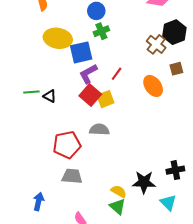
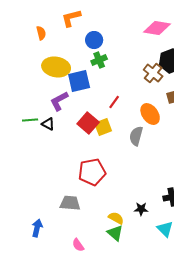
purple L-shape: (88, 74) -> (59, 101), moved
gray semicircle: (99, 130) -> (136, 136), moved, turned -78
red pentagon: (67, 145) -> (92, 172), moved
black star: (144, 182) -> (141, 209), size x0.6

